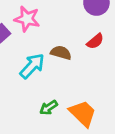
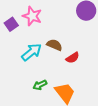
red semicircle: (95, 41) -> (73, 58), moved

